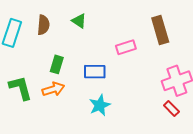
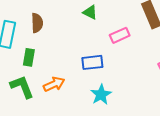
green triangle: (79, 21) -> (90, 12), moved
green rectangle: (57, 64) -> (29, 57), moved

